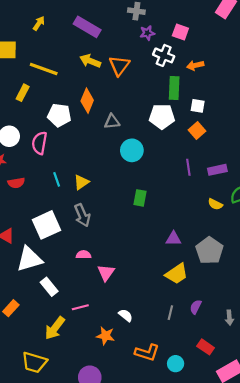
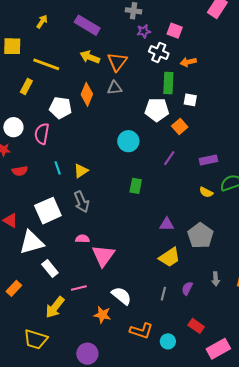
gray triangle: (112, 122) -> (115, 88), moved
orange square: (197, 130) -> (180, 127), moved
purple line: (188, 167) -> (169, 158), moved, turned 42
pink triangle: (106, 273) -> (103, 256), size x1.4
white semicircle: (126, 315) -> (121, 296), size x1.5
gray arrow: (229, 318) -> (216, 279), moved

